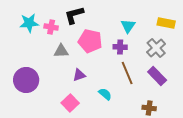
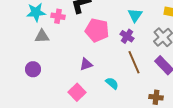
purple cross: (120, 47) -> (127, 36), turned 32
gray triangle: (61, 51) -> (42, 36), moved
purple circle: (26, 80) -> (33, 69), size x0.6

